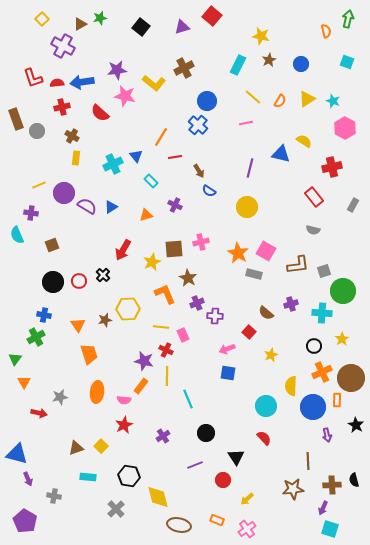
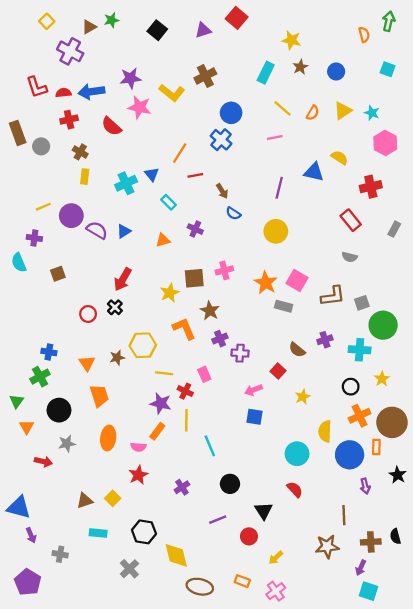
red arrow: (123, 250) -> (123, 279), moved
black circle: (53, 282) -> (59, 410), moved
yellow line: (161, 327) -> (164, 373), moved

